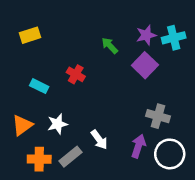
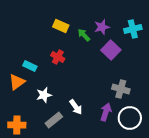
yellow rectangle: (30, 35) -> (61, 26), moved, turned 42
purple star: (146, 35) -> (102, 27), moved
orange triangle: (22, 125) -> (17, 82), moved
orange cross: (39, 159) -> (17, 125), moved

